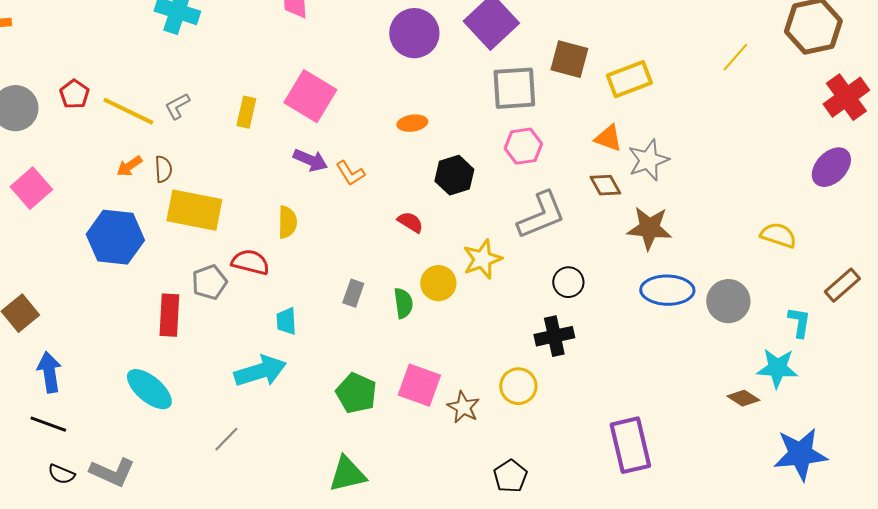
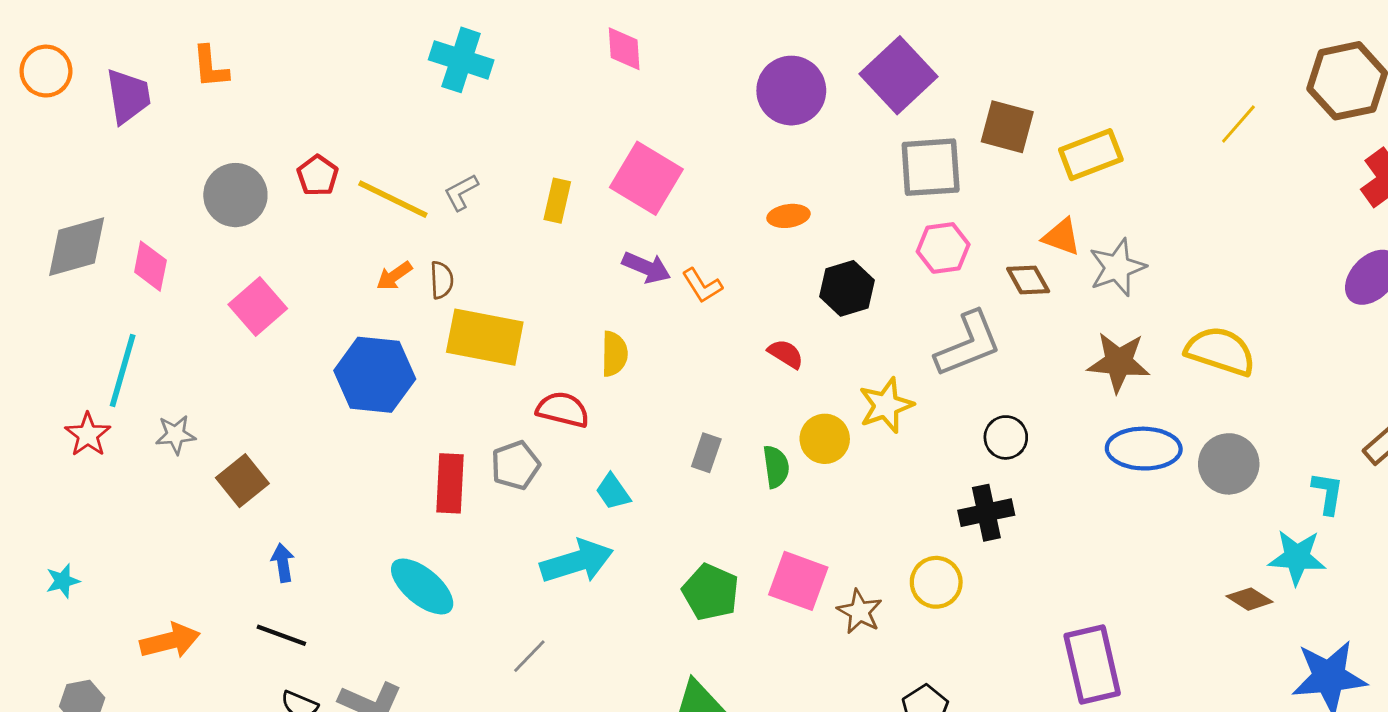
brown diamond: (605, 185) -> (1028, 280), moved
yellow semicircle: (778, 235) -> (1220, 351), moved, size x1.4
gray pentagon: (209, 282) -> (515, 465), moved
cyan trapezoid: (286, 321) -> (613, 492), turned -32
blue arrow: (49, 372) -> (283, 563), size x0.7

